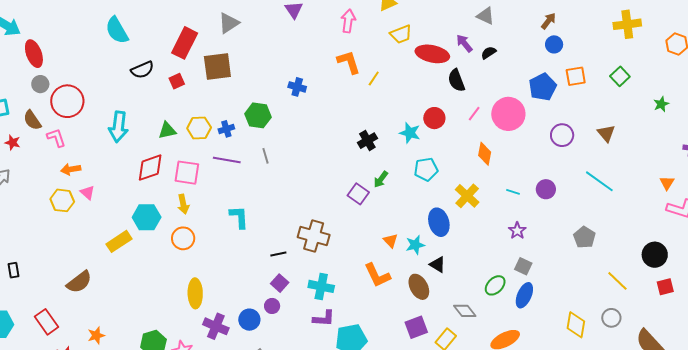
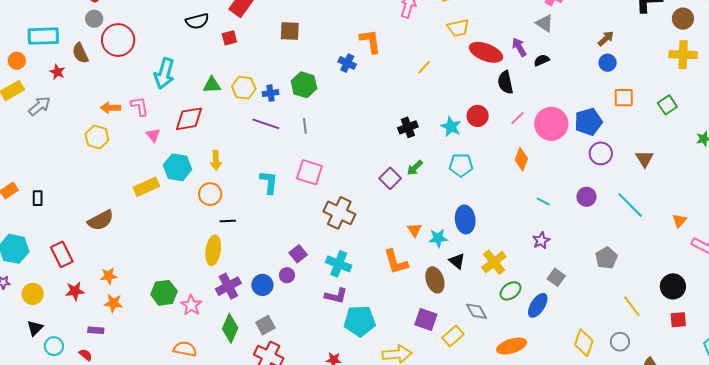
orange L-shape: (349, 62) -> (370, 41), moved
brown square: (217, 67) -> (290, 31), moved, size x0.7
blue pentagon: (543, 87) -> (588, 122), moved
pink L-shape: (56, 138) -> (140, 106), moved
pink square: (187, 173) -> (309, 172), moved
orange triangle: (667, 183) -> (679, 221), moved
purple circle: (546, 189) -> (587, 197), moved
pink triangle: (87, 193) -> (153, 135), moved
yellow cross: (467, 196) -> (494, 262), moved
black line: (278, 254) -> (228, 221), moved
gray square: (523, 266) -> (556, 277), moved
purple cross: (216, 326) -> (228, 286), turned 30
purple square: (416, 327) -> (426, 320), turned 30

